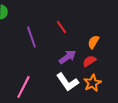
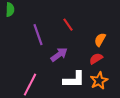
purple arrow: (67, 57) -> (59, 55), moved
white L-shape: (67, 82) -> (74, 80), turned -55

